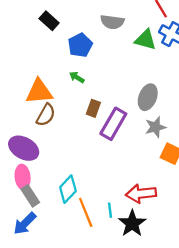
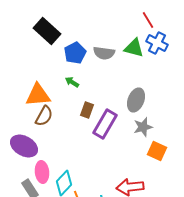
black rectangle: (49, 21) -> (47, 31), size x1.5
gray semicircle: (112, 22) -> (104, 53), moved
pink ellipse: (23, 177) -> (42, 172), moved

